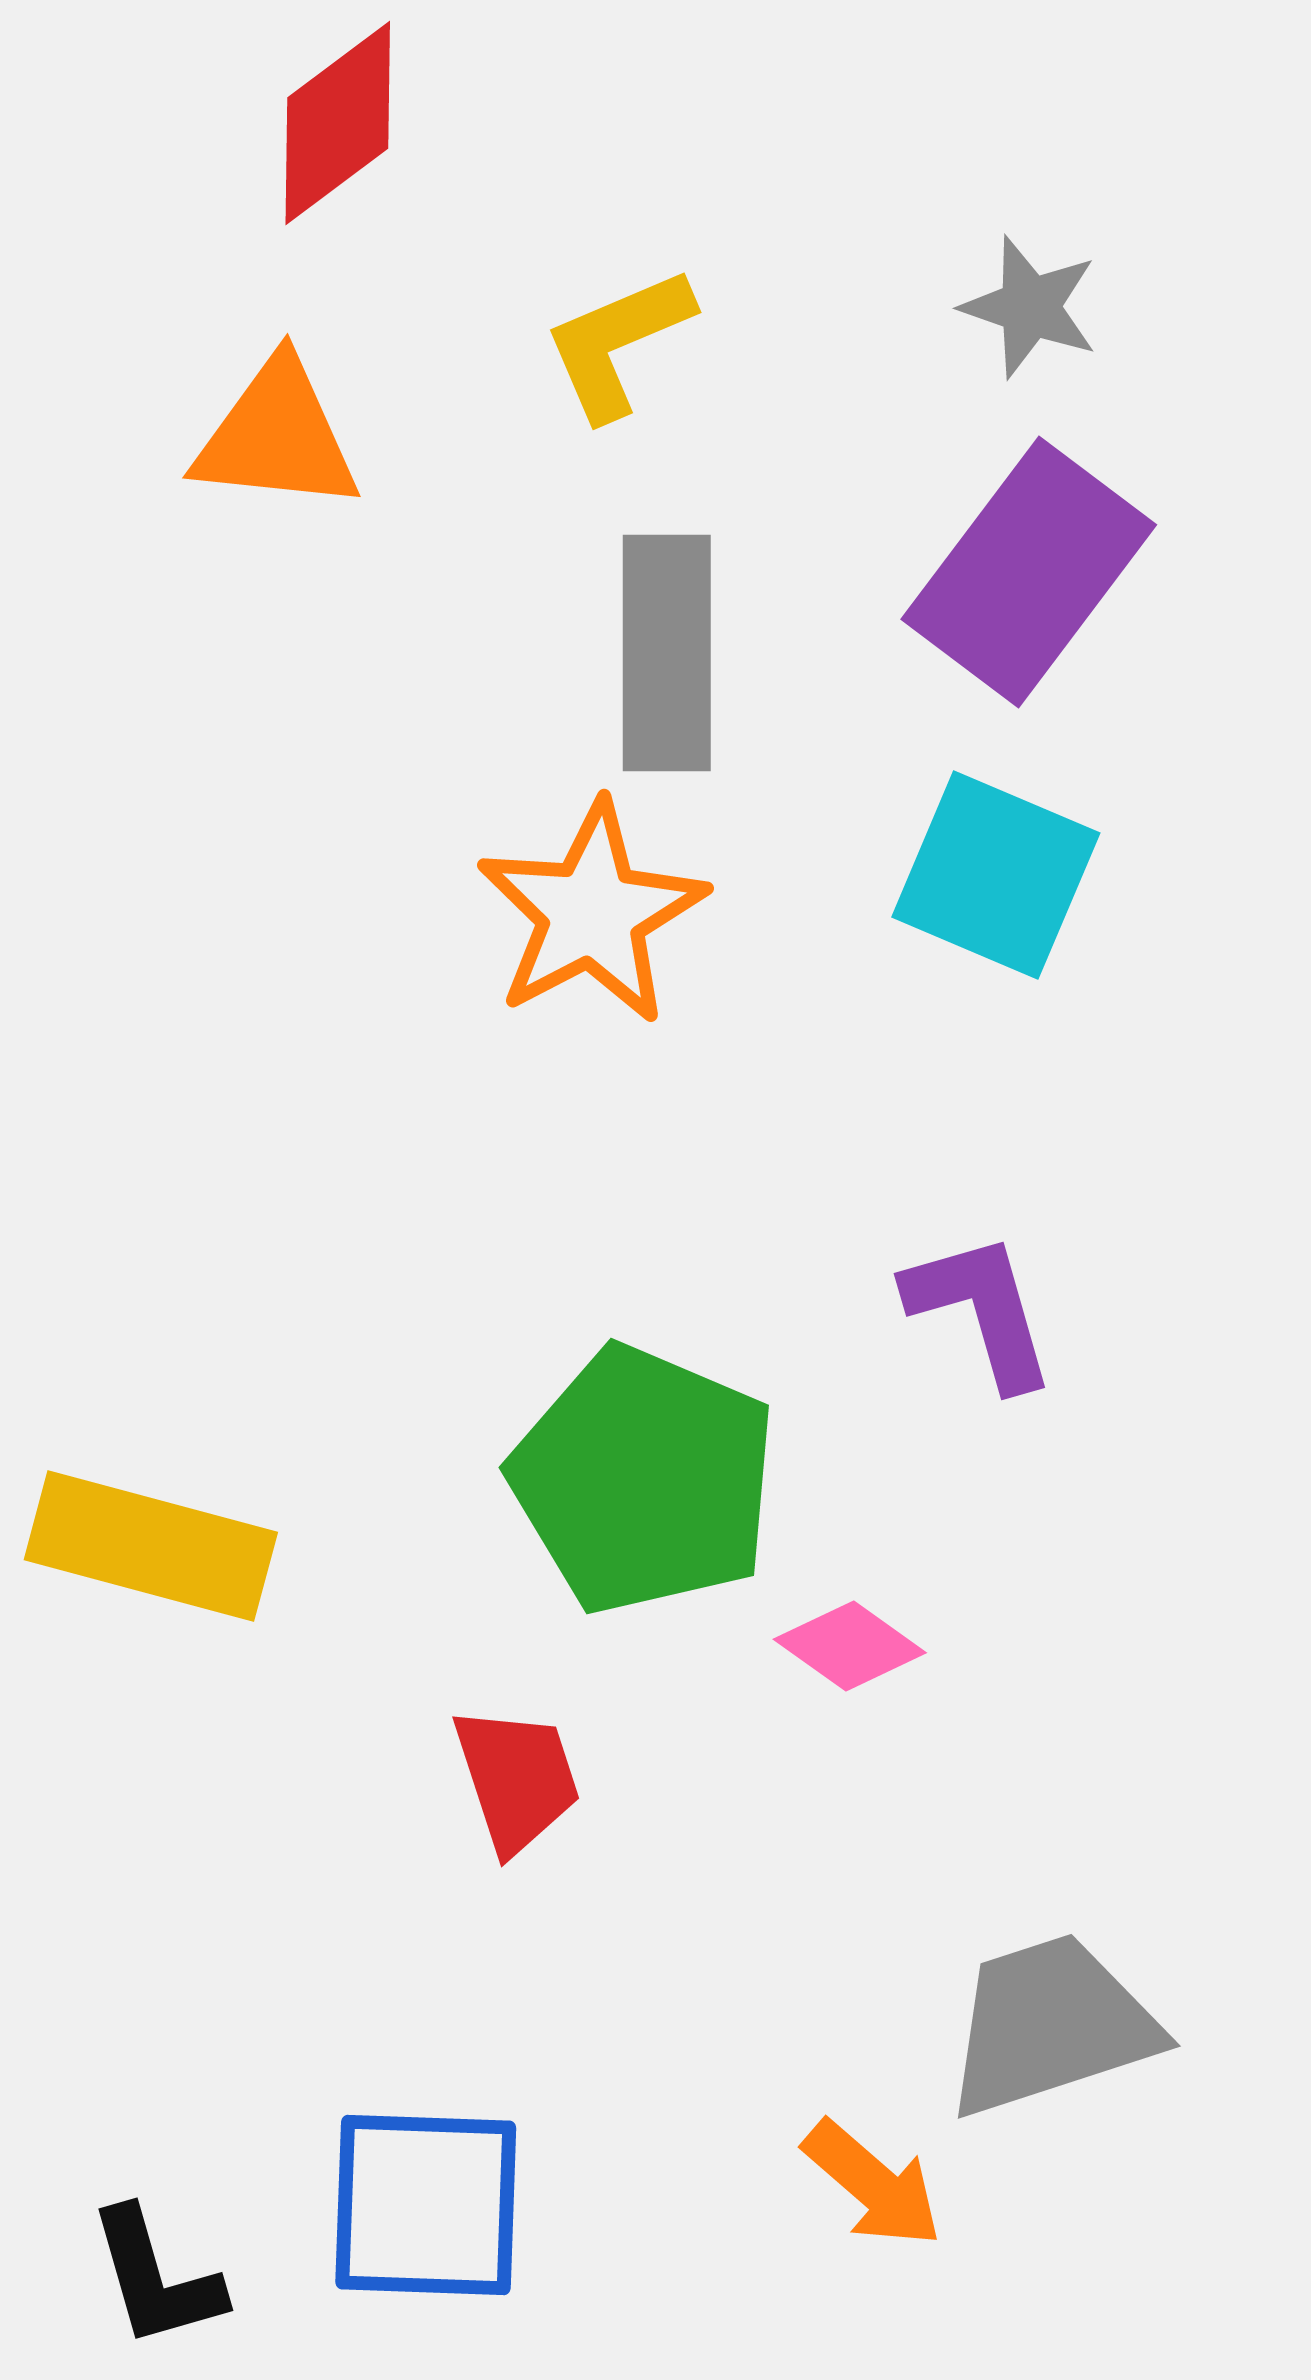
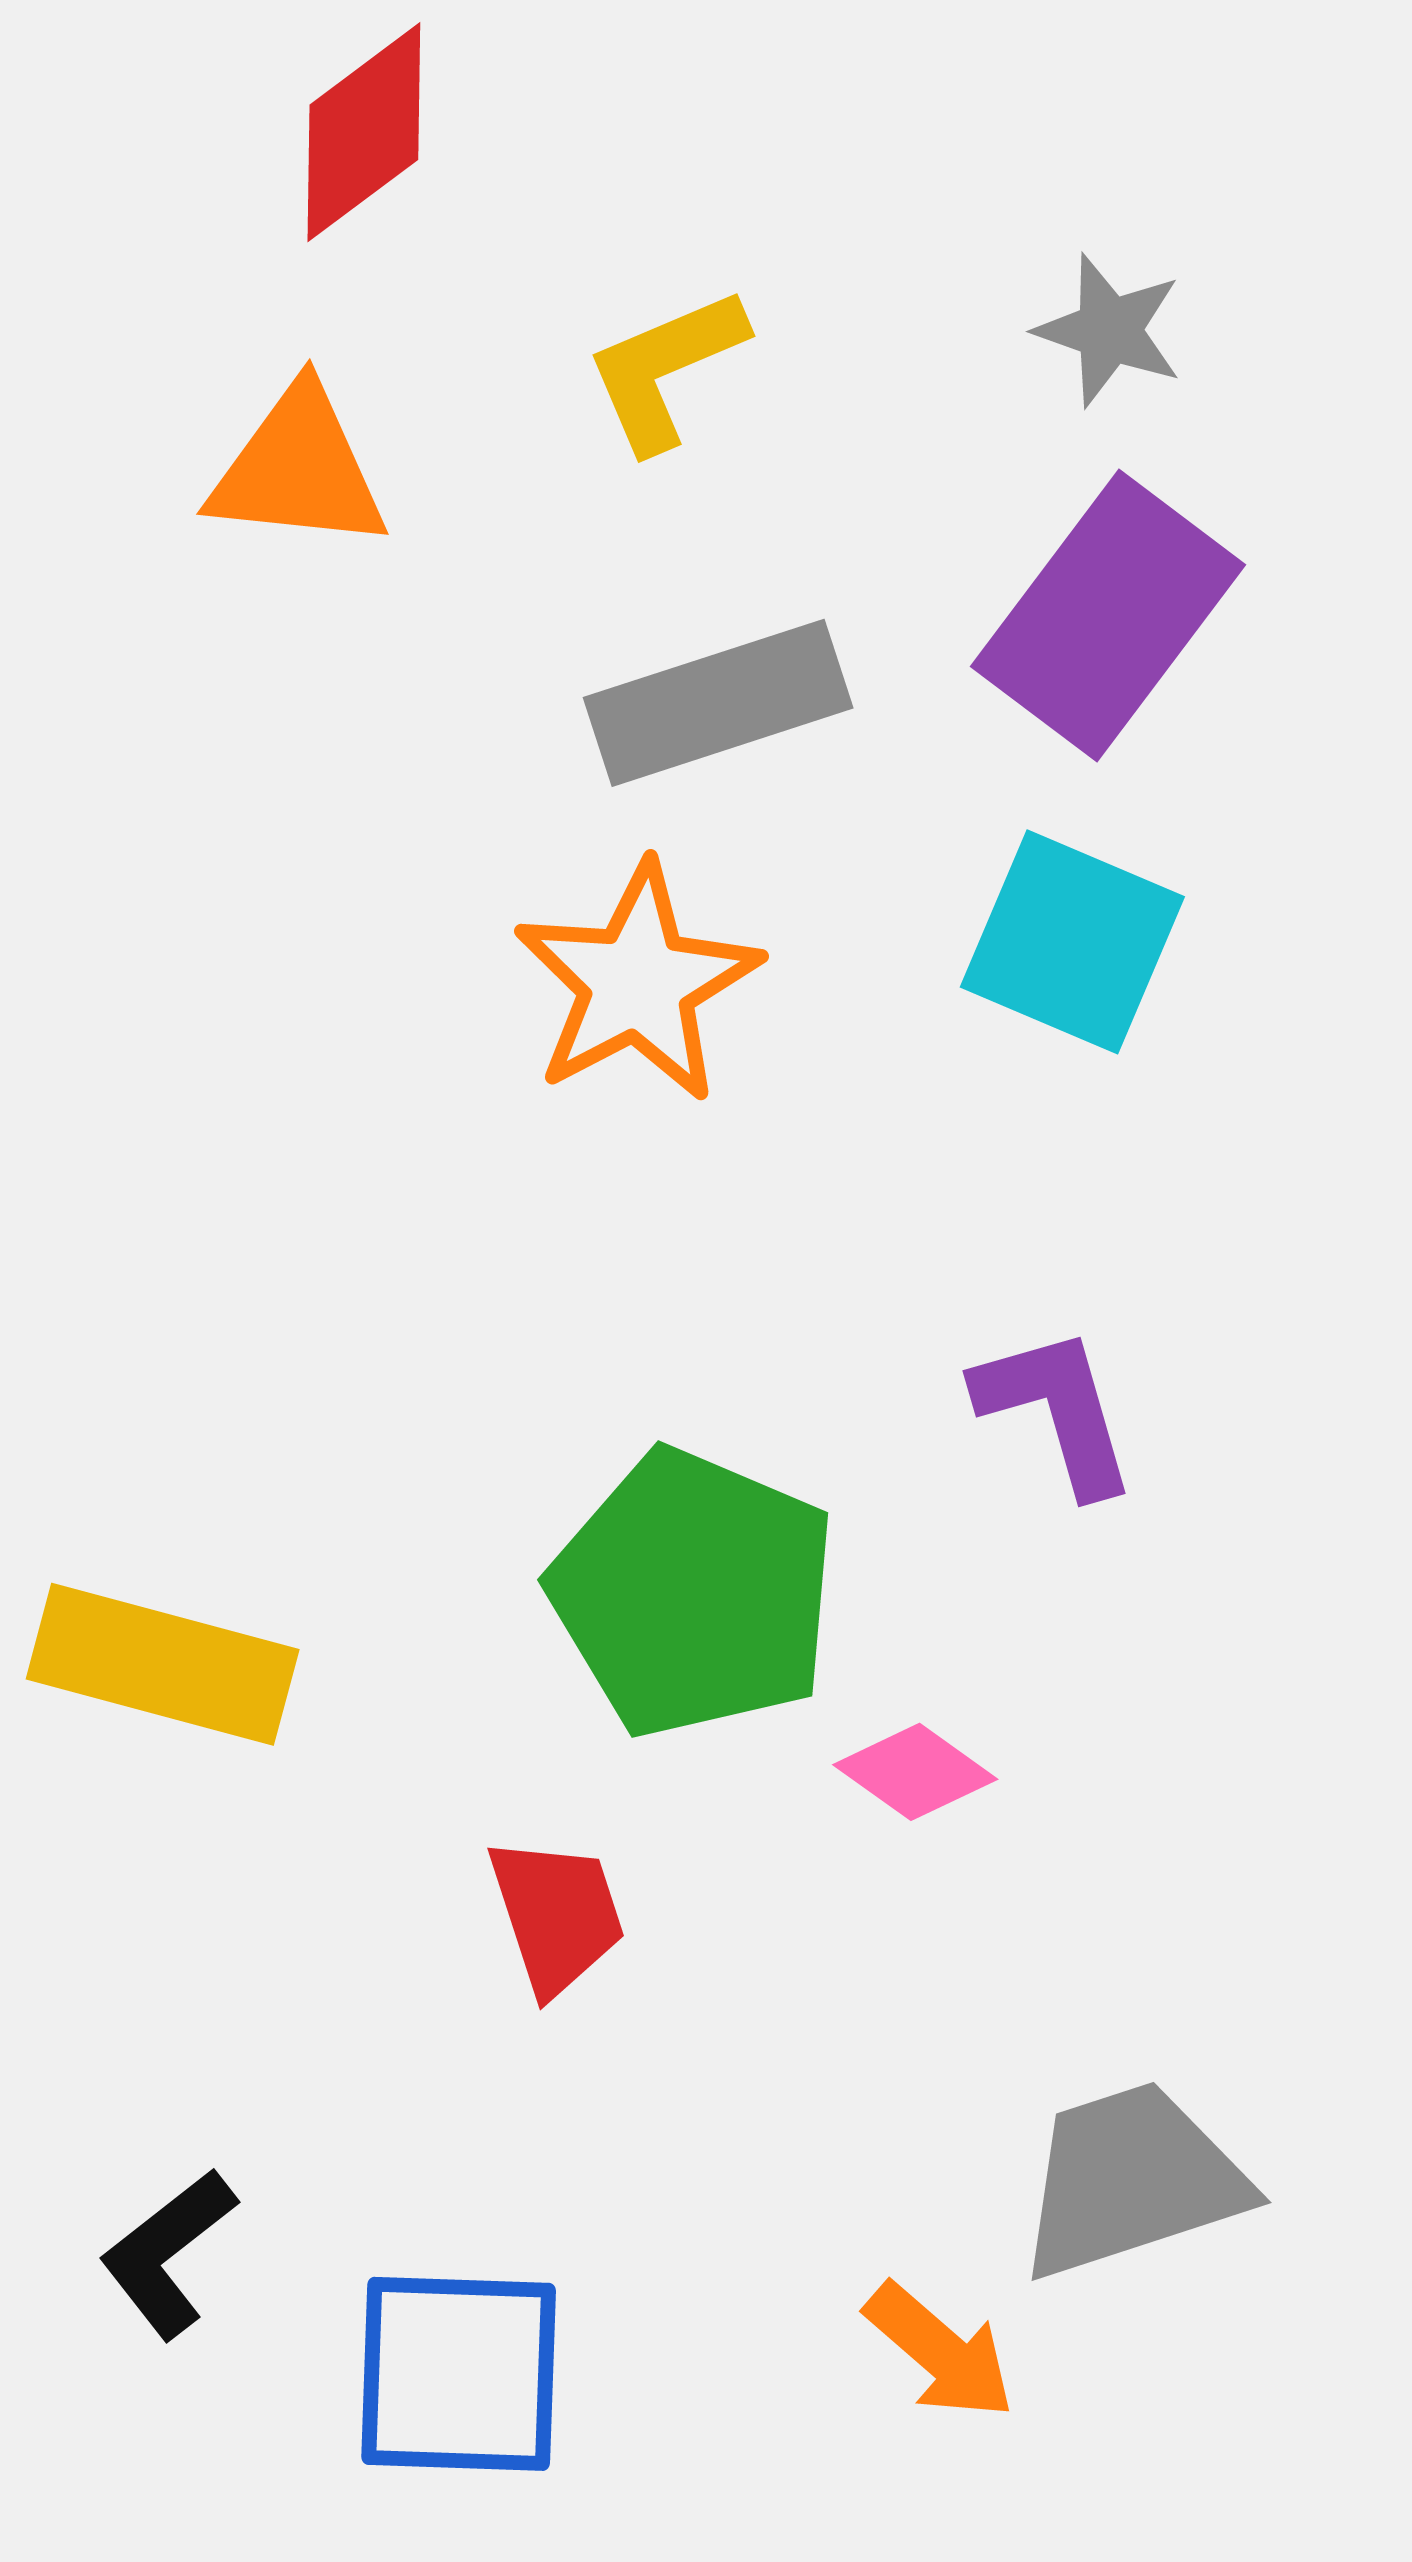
gray rectangle: (667, 653) -> (718, 703), turned 72
black L-shape: (156, 2278) -> (168, 2253), moved, turned 68

